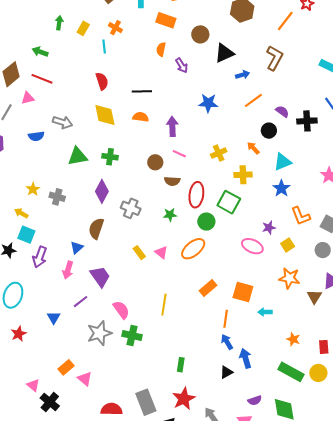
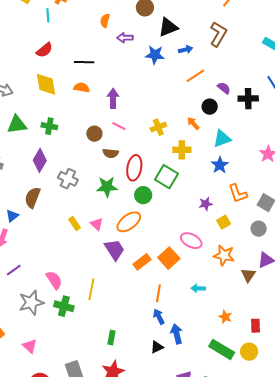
purple arrow: (182, 65) -> (125, 38), turned 119
red semicircle: (102, 81) -> (44, 50), turned 66
blue star: (208, 103) -> (155, 55), moved
green star: (170, 215) -> (107, 187), size x1.5
pink ellipse: (252, 246) -> (191, 241), moved
purple trapezoid: (100, 276) -> (115, 250), moved
orange square: (243, 292) -> (169, 258), moved, turned 30
yellow line: (164, 305) -> (91, 289), moved
pink triangle: (85, 379) -> (30, 346), moved

